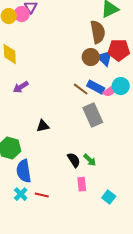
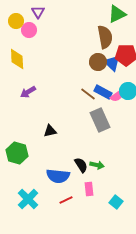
pink circle: (22, 14) -> (29, 30), moved
green arrow: (90, 160) -> (97, 165), turned -32
blue semicircle: (24, 171) -> (58, 176), moved, turned -75
cyan cross: (21, 194) -> (28, 199), size x1.5
red line: (42, 195) -> (66, 200), moved, turned -40

